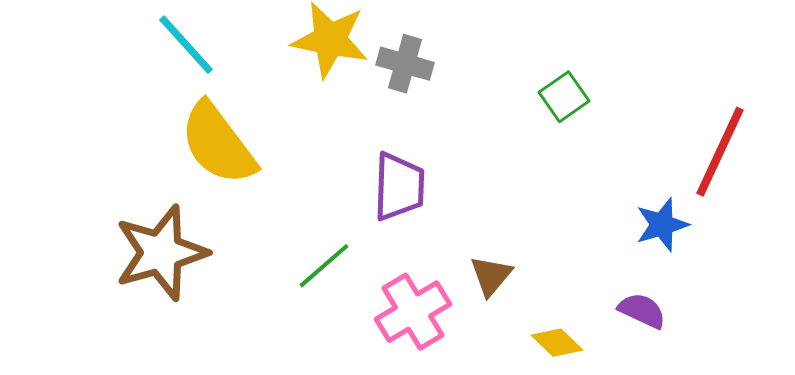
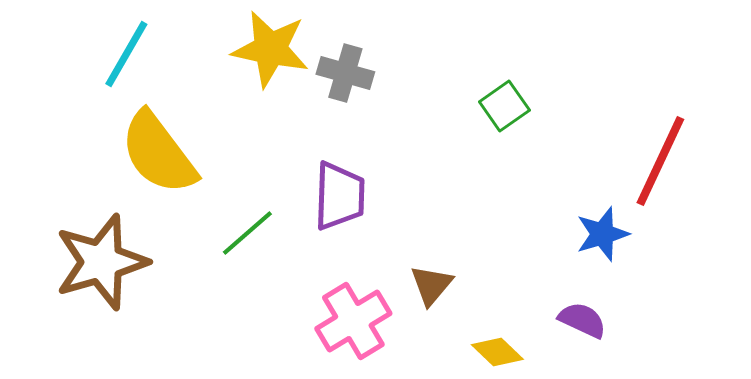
cyan line: (186, 45) -> (126, 54), turned 72
green line: (324, 266) -> (247, 233), moved

